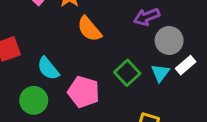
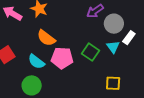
orange semicircle: (89, 29) -> (46, 38), moved
pink pentagon: (84, 92) -> (62, 58), moved

